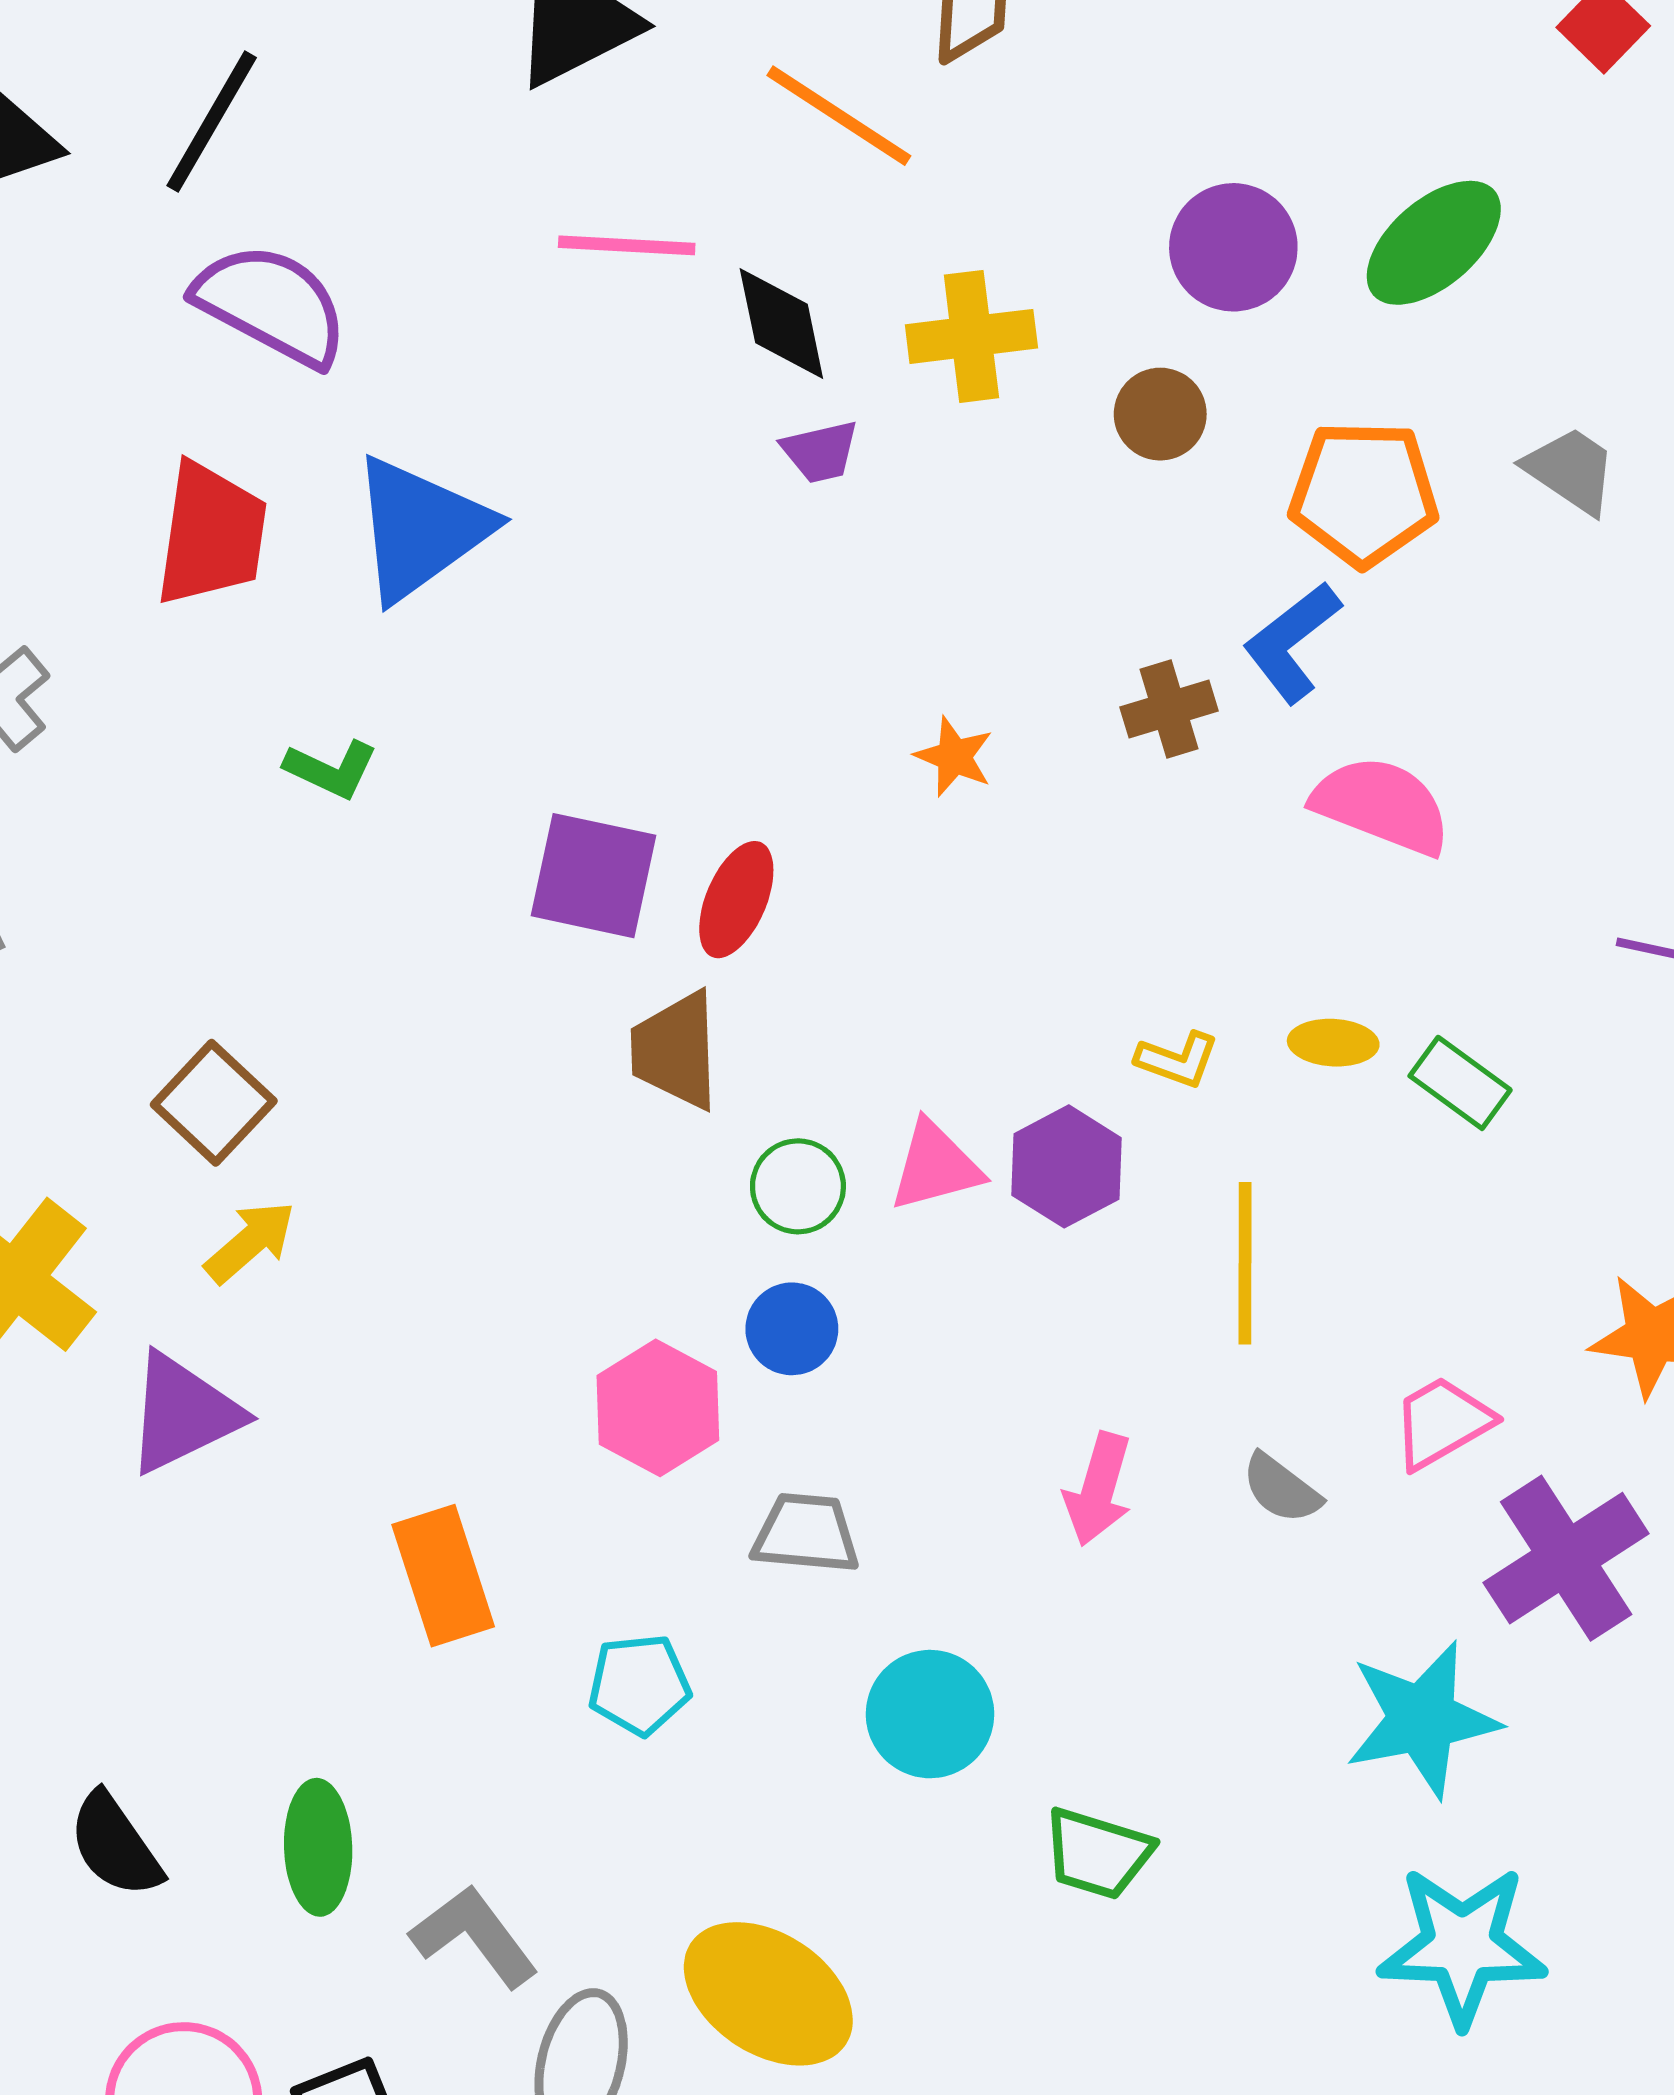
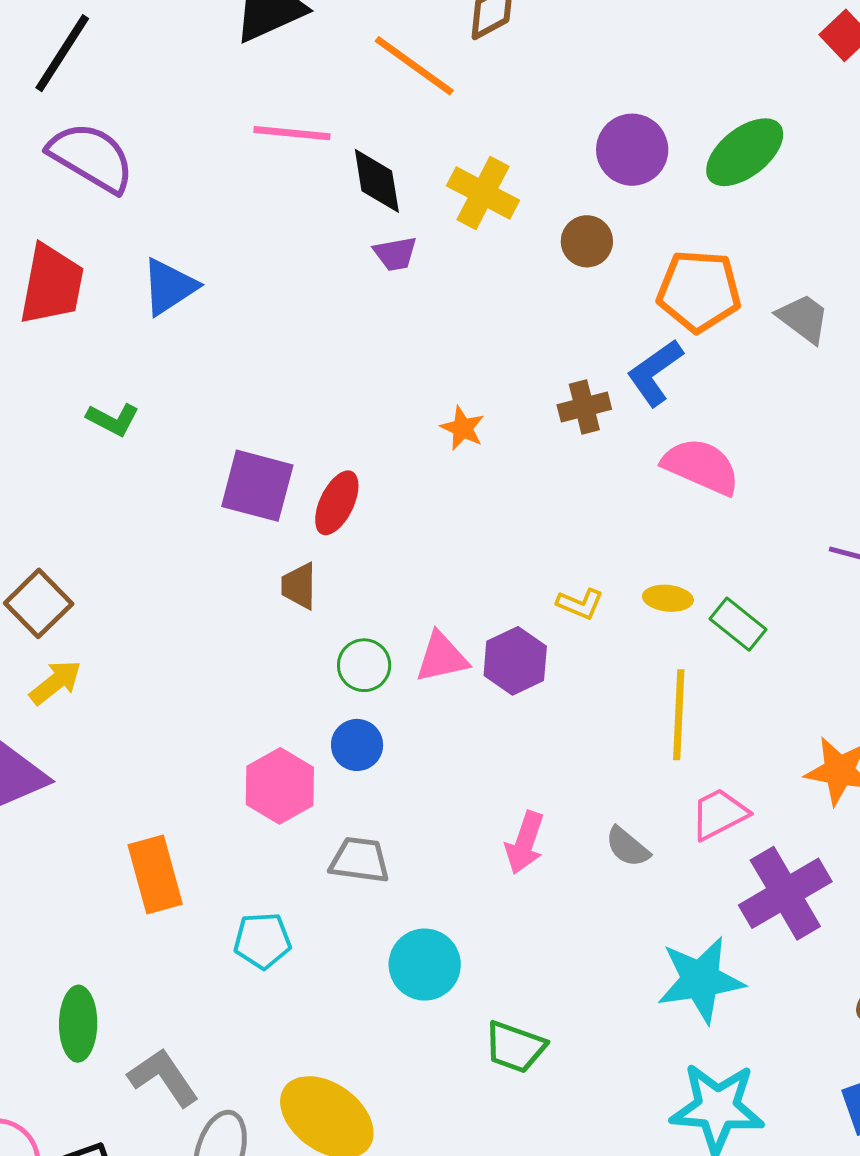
yellow cross: (971, 336) -> (483, 193), turned 32
gray trapezoid: (1571, 470) -> (803, 318), moved
blue triangle: (421, 529) -> (169, 287), size x0.7
brown trapezoid: (676, 1050) -> (299, 586), size x0.7
yellow line: (1245, 1263) -> (679, 715), moved

